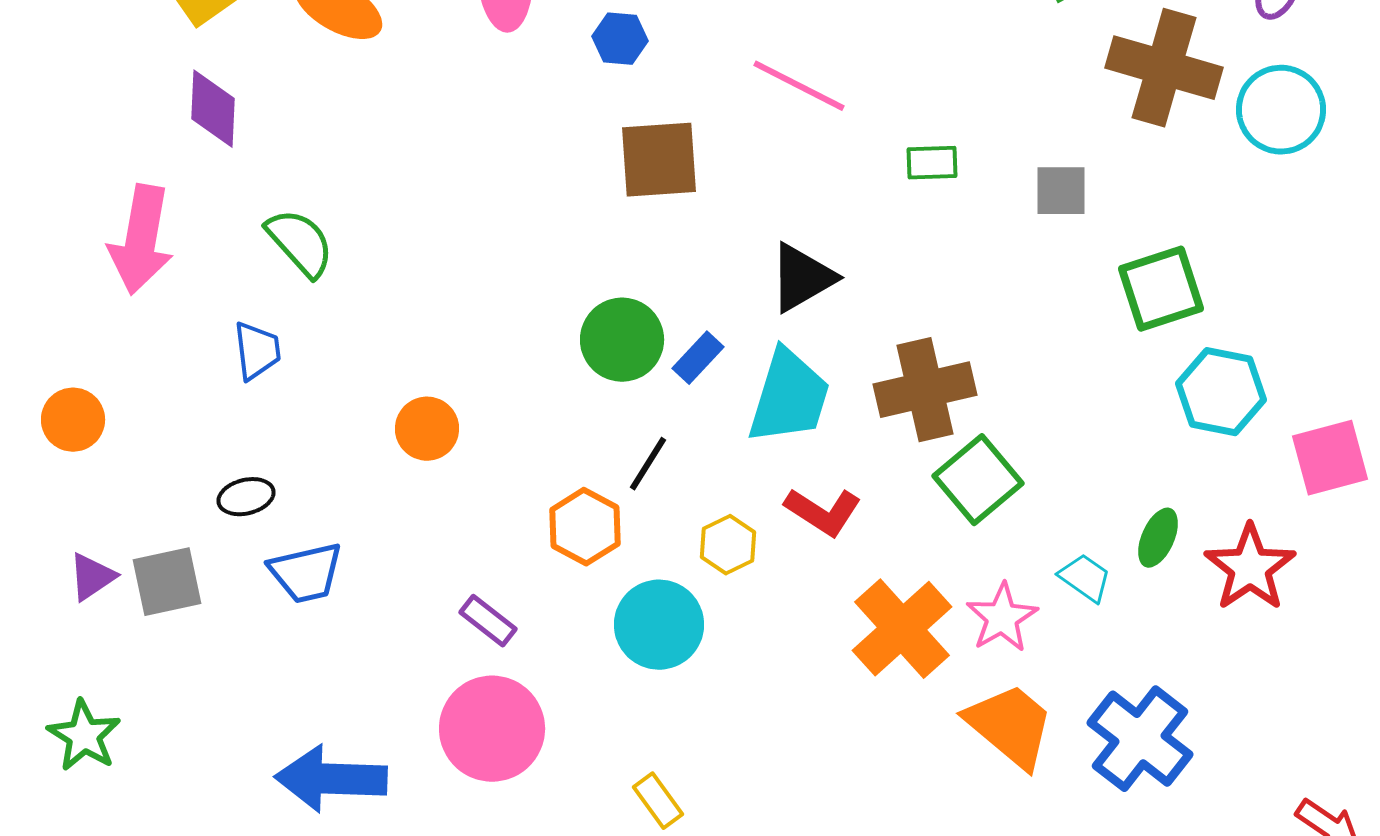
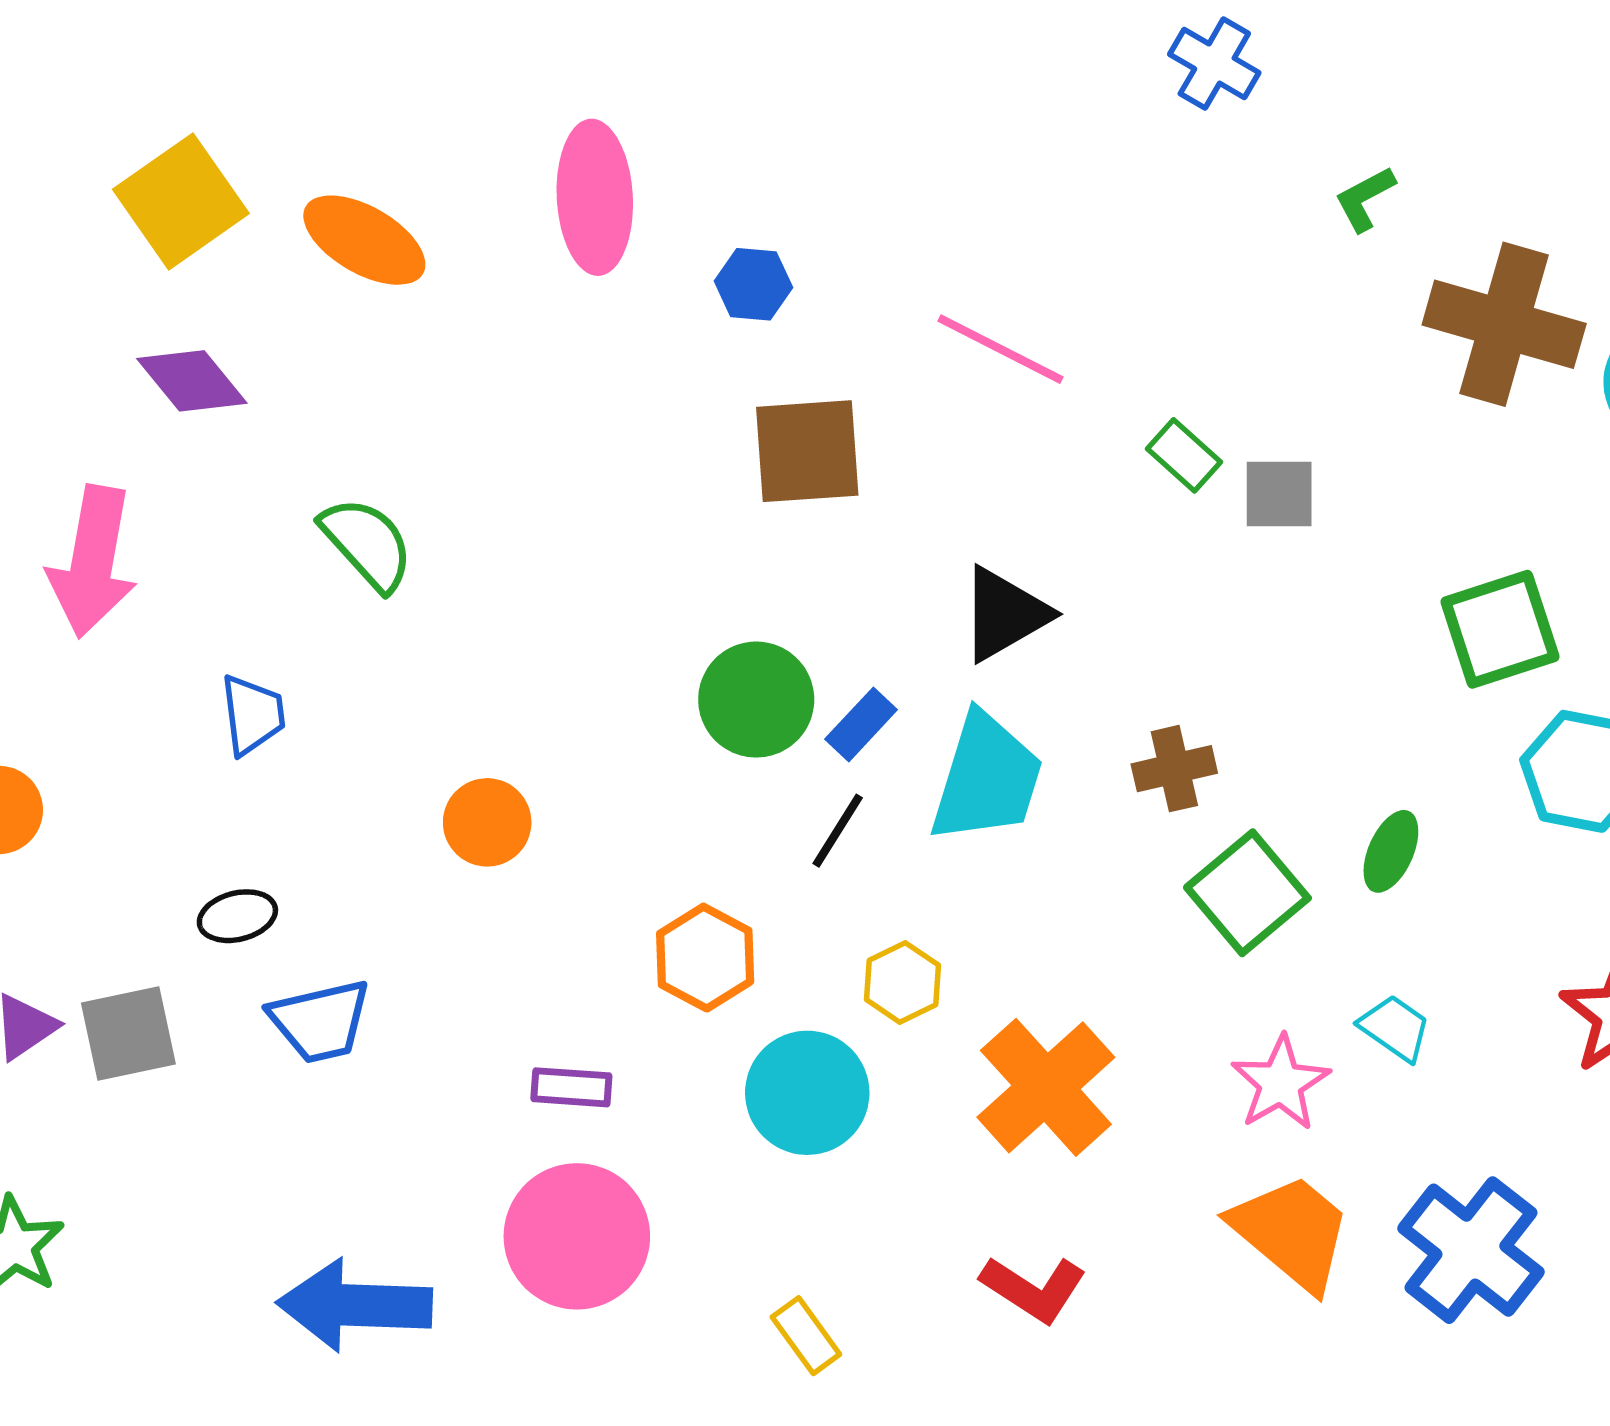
purple diamond: (213, 109) -> (192, 381), turned -42
green rectangle: (932, 163) -> (1184, 455), turned 44
gray square: (1061, 191) -> (1279, 494), moved
green semicircle: (300, 243) -> (367, 544), moved
brown cross: (925, 390) -> (1174, 769), size x0.6
black line: (648, 464) -> (838, 831), moved
red L-shape: (823, 512) -> (1034, 1289), moved
green ellipse: (1158, 538) -> (1391, 851), moved
purple rectangle: (488, 621) -> (571, 1087), turned -34
orange cross: (902, 629) -> (1046, 1087), moved

